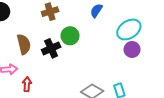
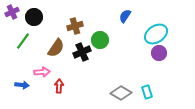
brown cross: (50, 12) -> (75, 26), moved
brown semicircle: (24, 44) -> (56, 48), turned 48

